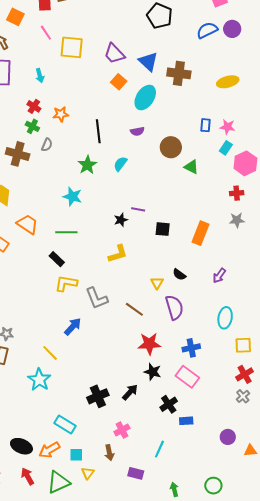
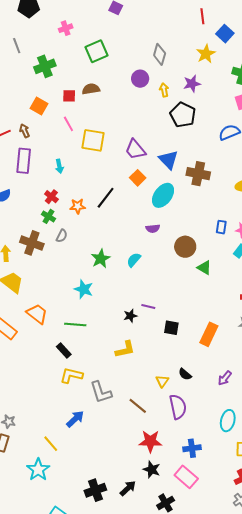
black line: (98, 131) -> (106, 198), moved, turned 40

